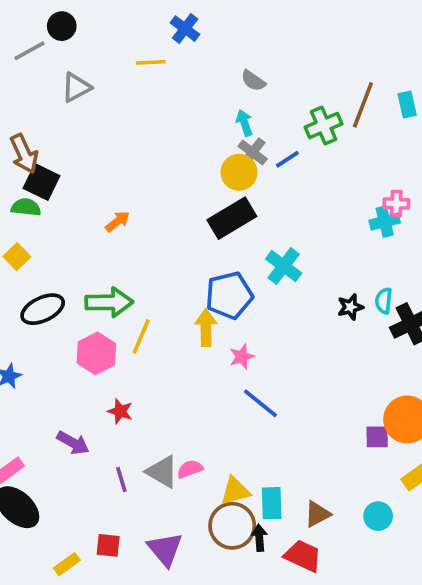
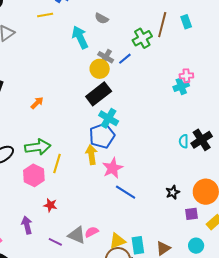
cyan arrow: (244, 123) -> (80, 37), moved, size x1.6
cyan cross: (284, 266) -> (109, 118), moved
cyan semicircle: (384, 301) -> (184, 141), moved
black star: (350, 307) -> (173, 192), moved
pink star: (242, 357) -> (113, 168), size x1.5
purple square: (377, 437) -> (192, 214), moved
purple arrow: (73, 443) -> (27, 225), turned -126
purple line: (121, 480) -> (55, 242), turned -40

